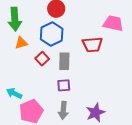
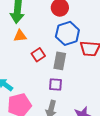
blue hexagon: (52, 34) -> (67, 33), moved

